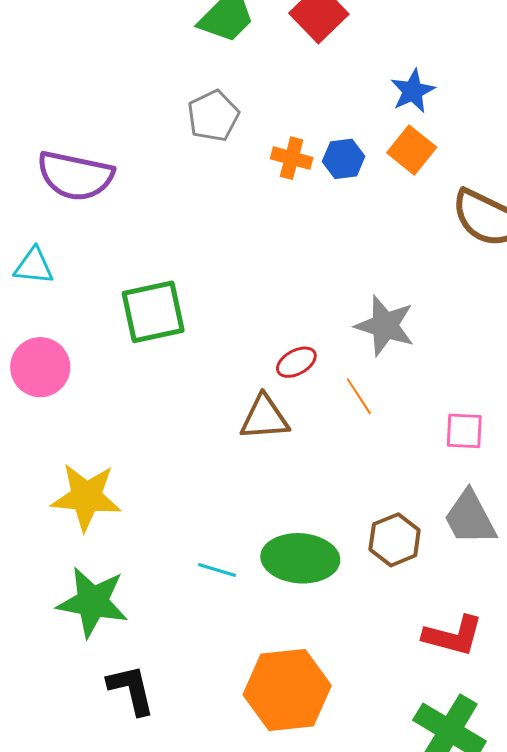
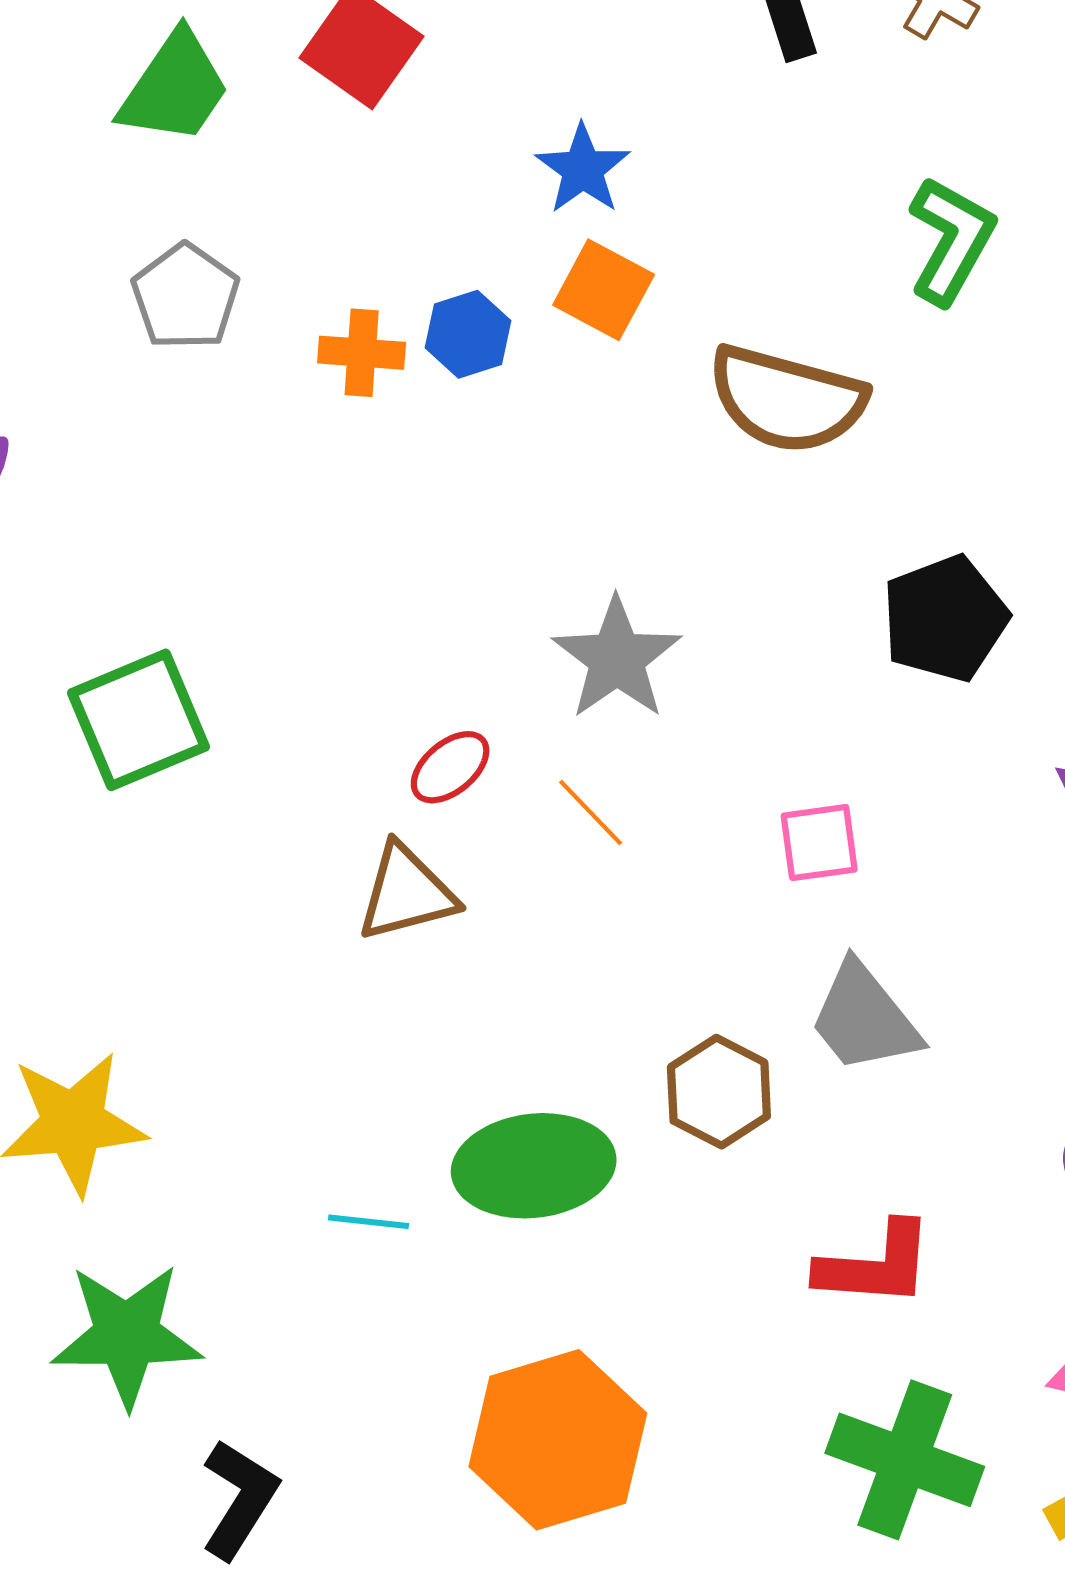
gray star: (385, 326) -> (617, 658), turned 30
black L-shape: (131, 690) -> (239, 1499), turned 56

